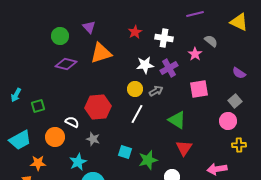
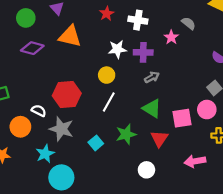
orange triangle: (101, 53) -> (70, 36), turned 30
purple cross: (169, 68) -> (143, 52), turned 30
pink square: (199, 89) -> (182, 118), moved
gray arrow: (156, 91) -> (152, 77), moved
gray star: (93, 139) -> (61, 129), size x1.6
cyan square: (125, 152) -> (96, 143), turned 32
green star: (148, 160) -> (126, 134), moved

